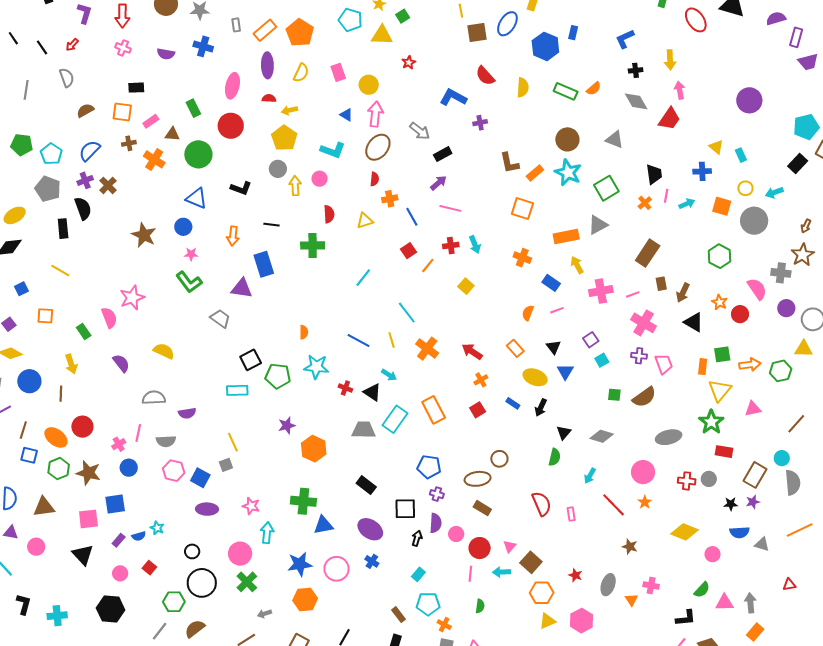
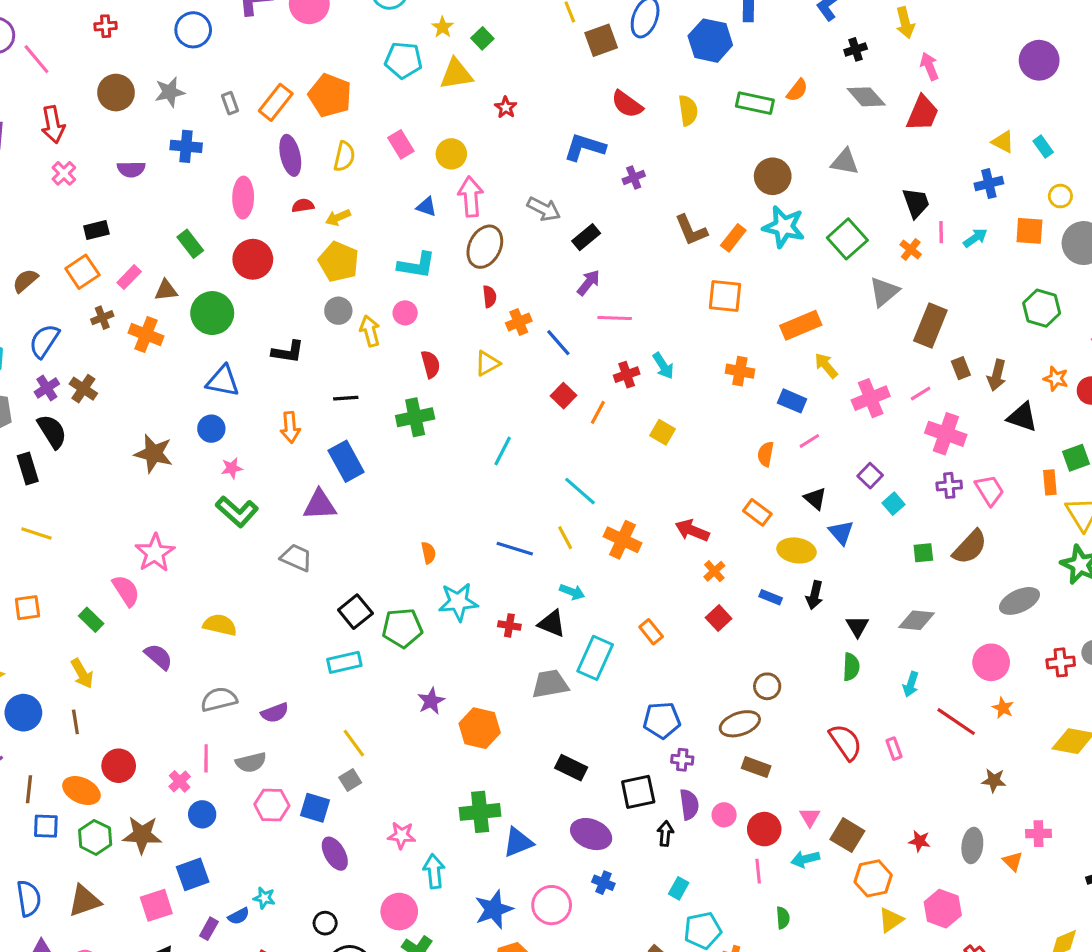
pink cross: (123, 48) -> (64, 173), turned 35
orange square: (122, 112) -> (82, 272), turned -30
gray triangle: (598, 225) -> (884, 292), moved
orange rectangle: (434, 410) -> (651, 632), size x0.6
purple ellipse: (207, 509) -> (335, 854), turned 70

